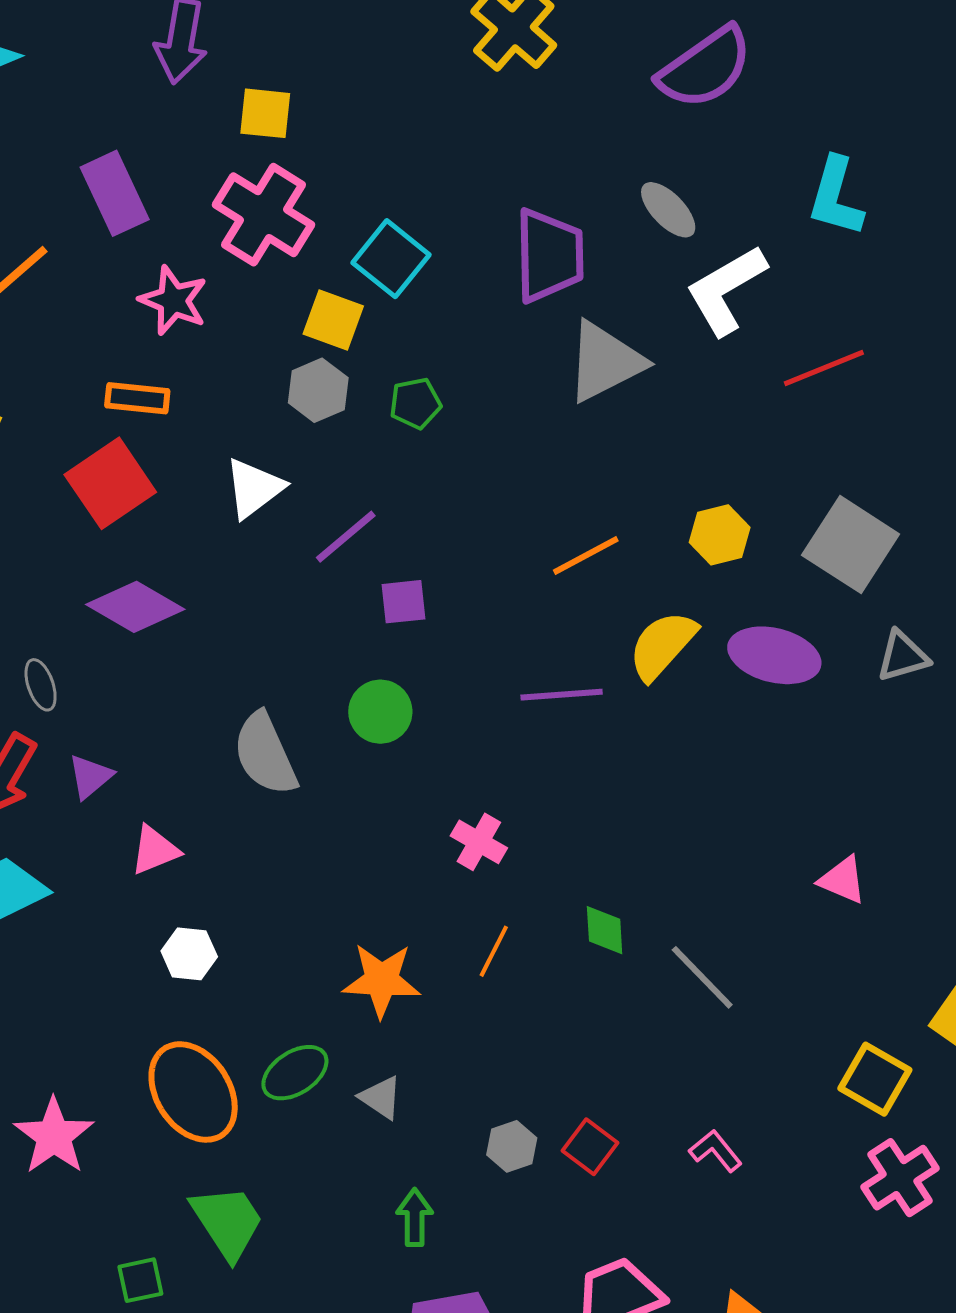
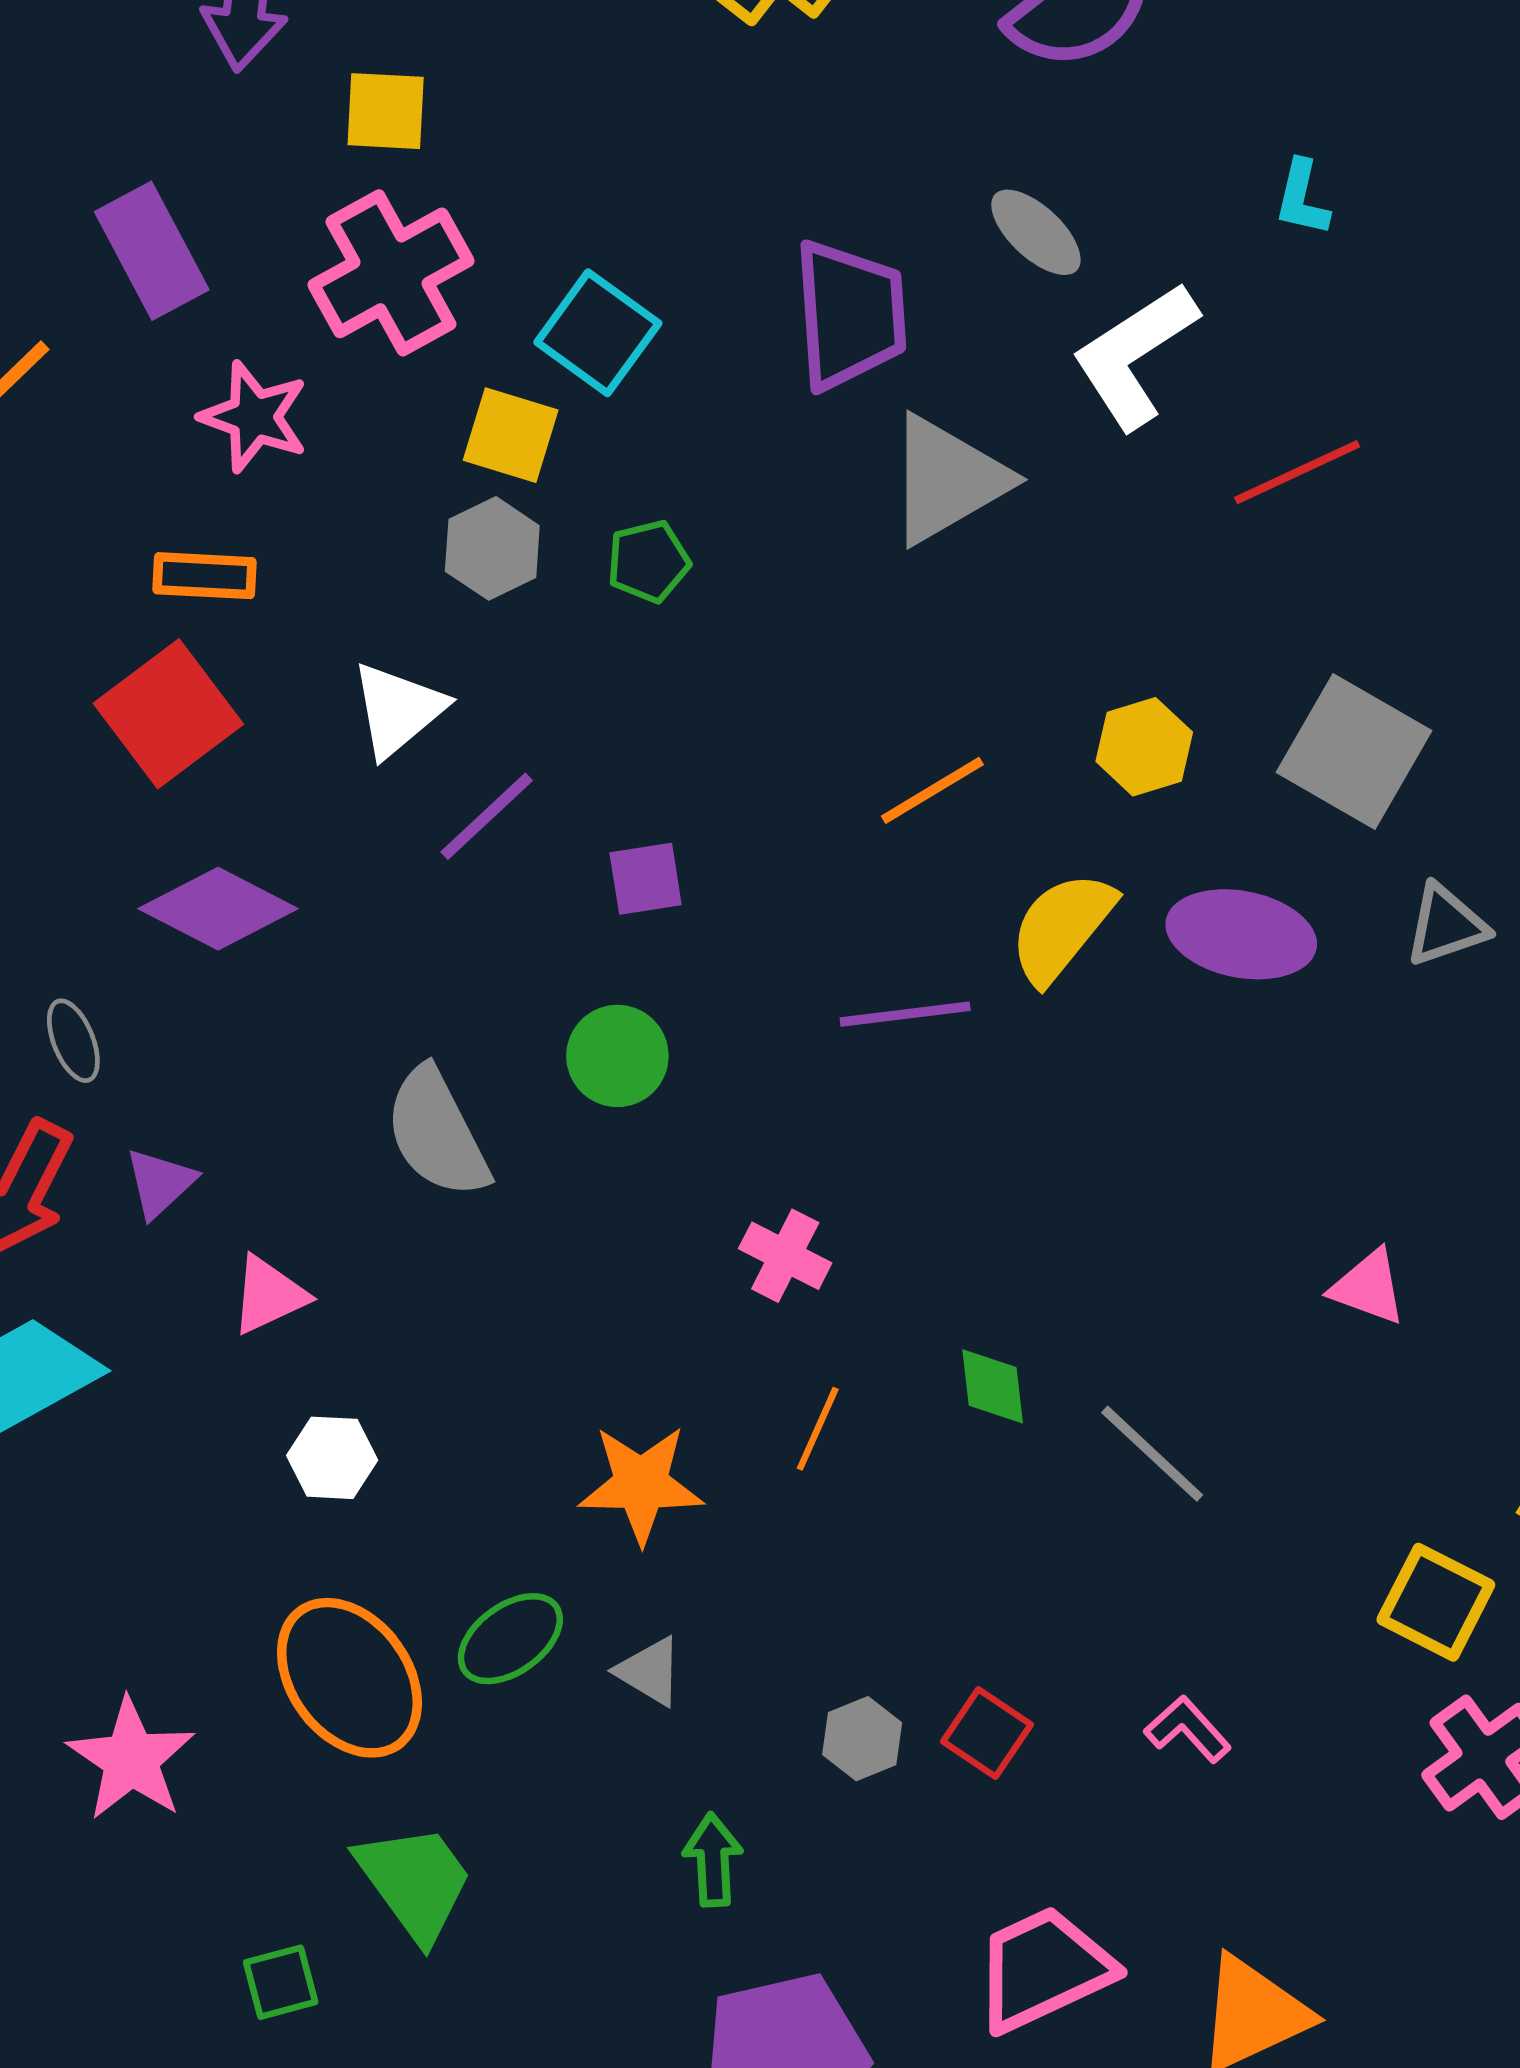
cyan L-shape: (836, 197) -> (1302, 198), size x0.6
pink cross: (264, 215) -> (391, 273), turned 32
purple line: (346, 537) -> (487, 816), moved

